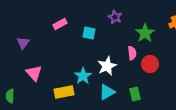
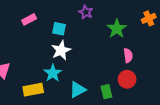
pink semicircle: (132, 53) -> (128, 56), moved
red circle: (150, 64) -> (127, 79), moved
white star: (107, 66) -> (61, 50), moved

